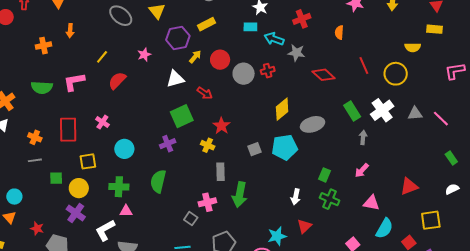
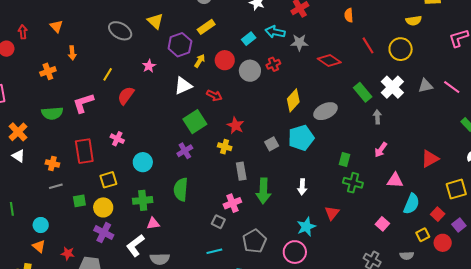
cyan rectangle: (250, 27) -> (249, 39), moved, turned -32
orange semicircle: (339, 32) -> (349, 15), moved
white arrow: (296, 197) -> (302, 187), moved

